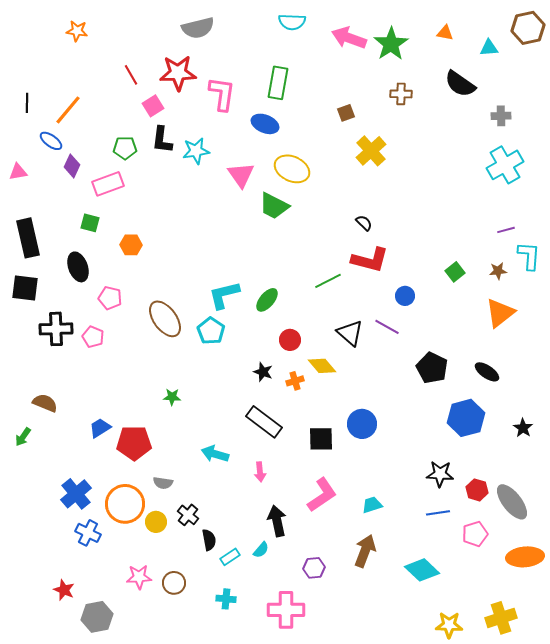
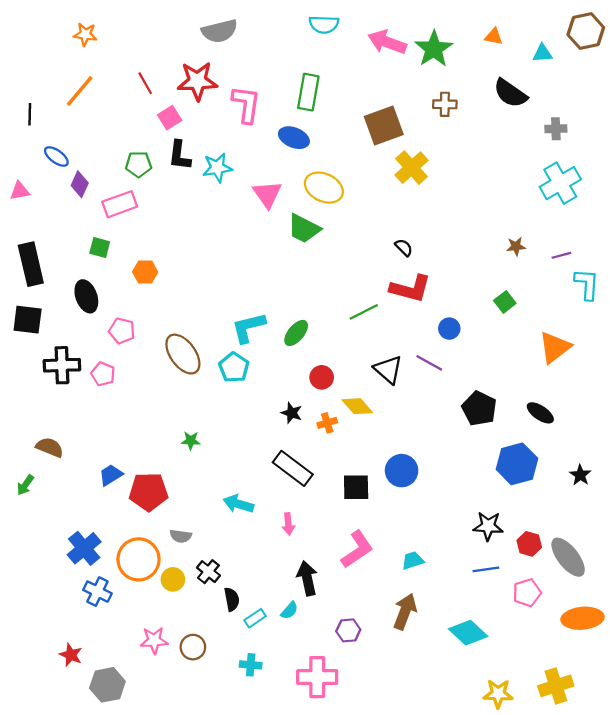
orange line: (68, 110) -> (80, 91), moved
brown square: (346, 113) -> (384, 125), size x2.0
brown star: (498, 271) -> (516, 246), moved

